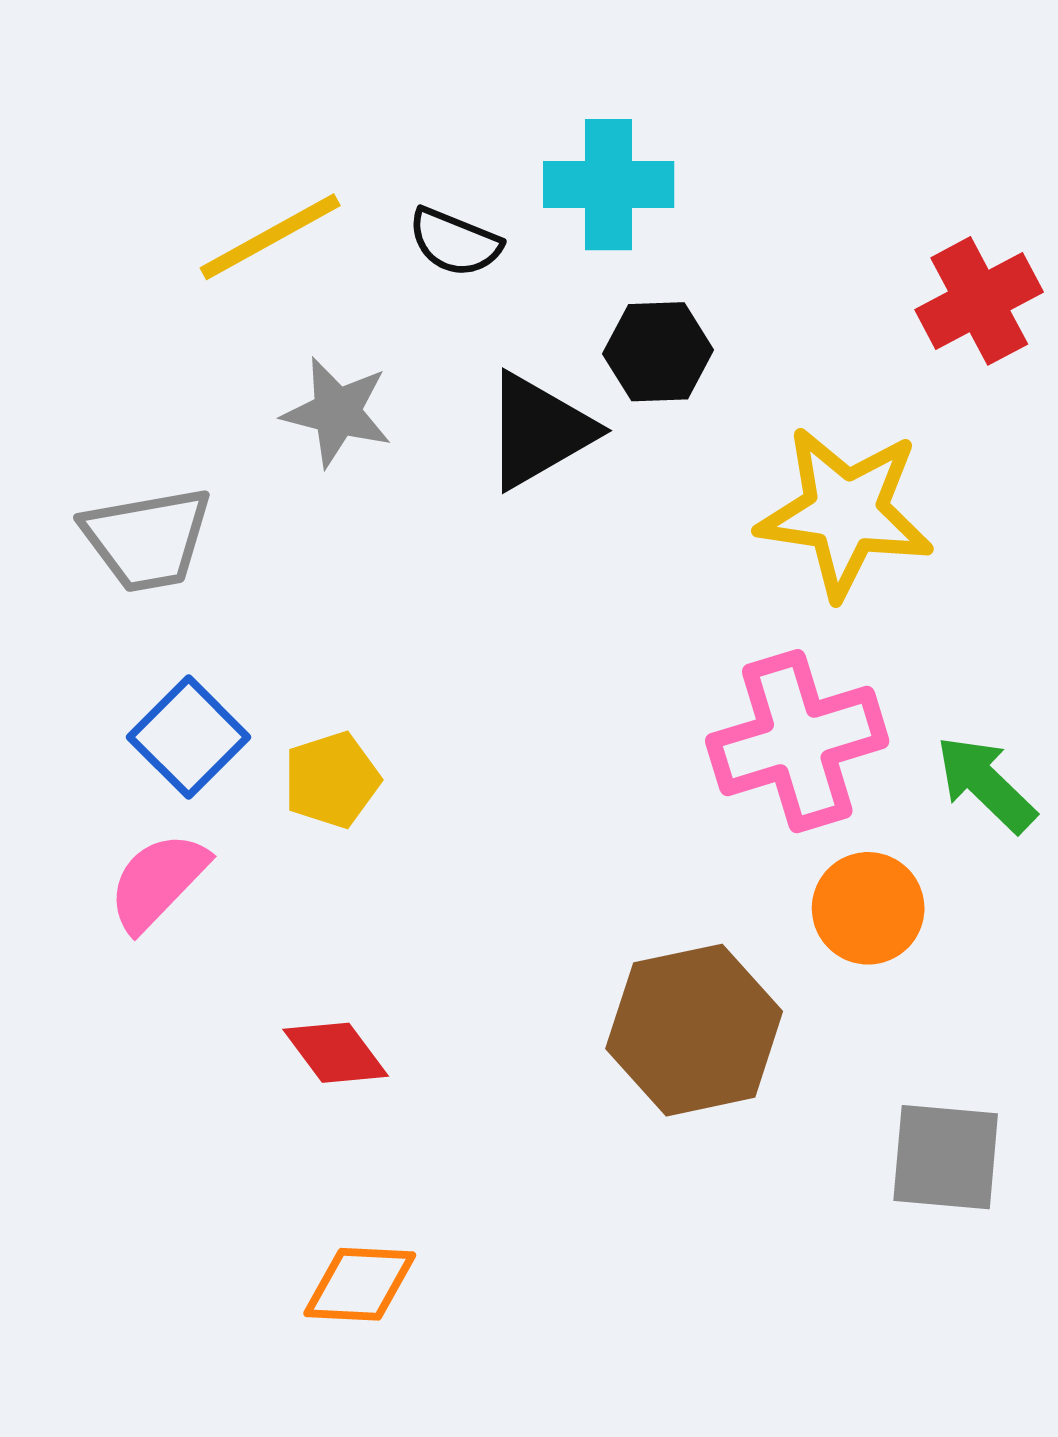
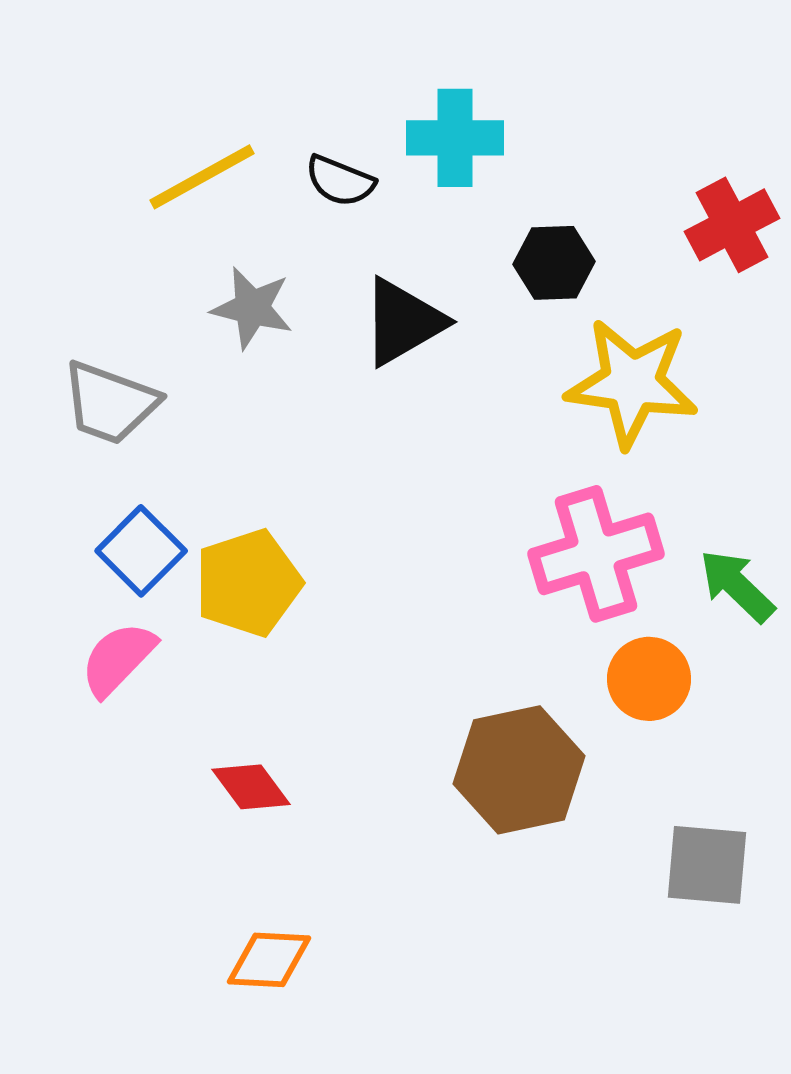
black hexagon: (658, 352) -> (554, 263), moved
gray trapezoid: (147, 539) -> (110, 403), turned 30
yellow pentagon: (332, 780) -> (248, 583), size x1.5

